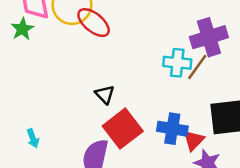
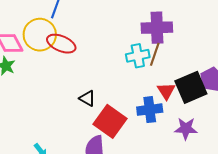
purple cross: (209, 37) -> (157, 28), turned 32
red triangle: (194, 140) -> (166, 91), moved

